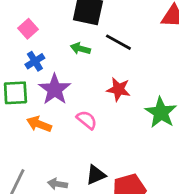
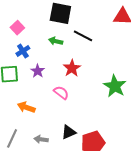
purple star: (55, 89) -> (38, 71), size x0.6
red star: (118, 89) -> (72, 68), moved, turned 30
orange arrow: (39, 124) -> (26, 107), moved

